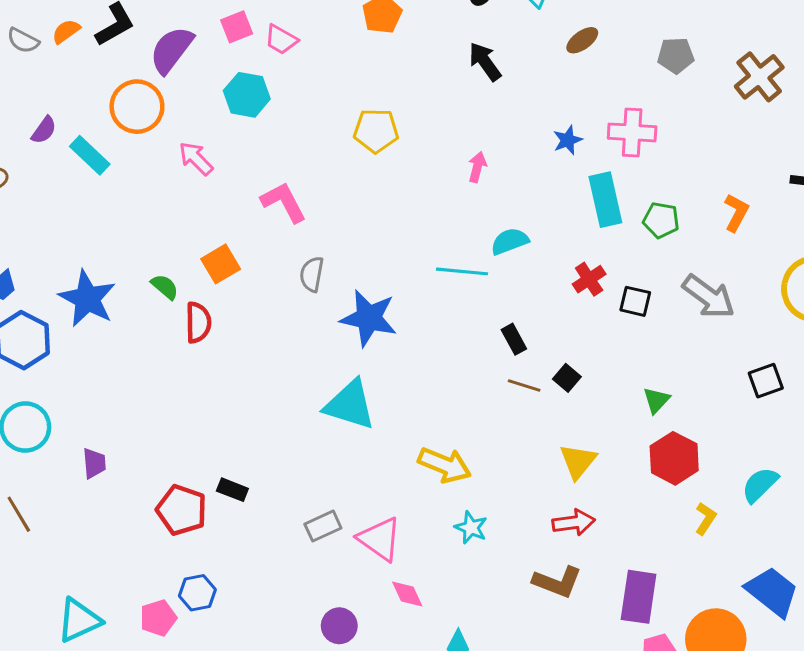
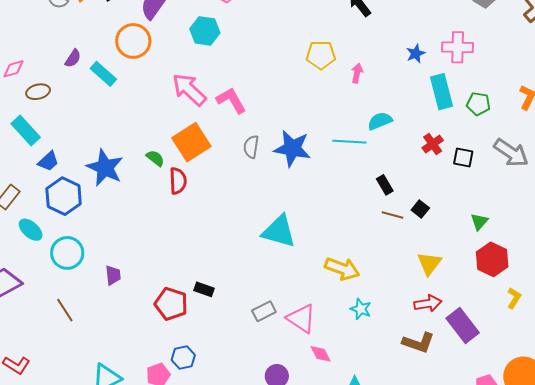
yellow pentagon: (376, 131) -> (321, 55), moved
pink arrow: (196, 158) -> (189, 90), moved, size x1.5
orange square: (221, 264) -> (191, 142), size x1.5
blue star: (369, 318) -> (292, 148), moved
purple rectangle: (639, 597) -> (463, 325), moved, turned -44

